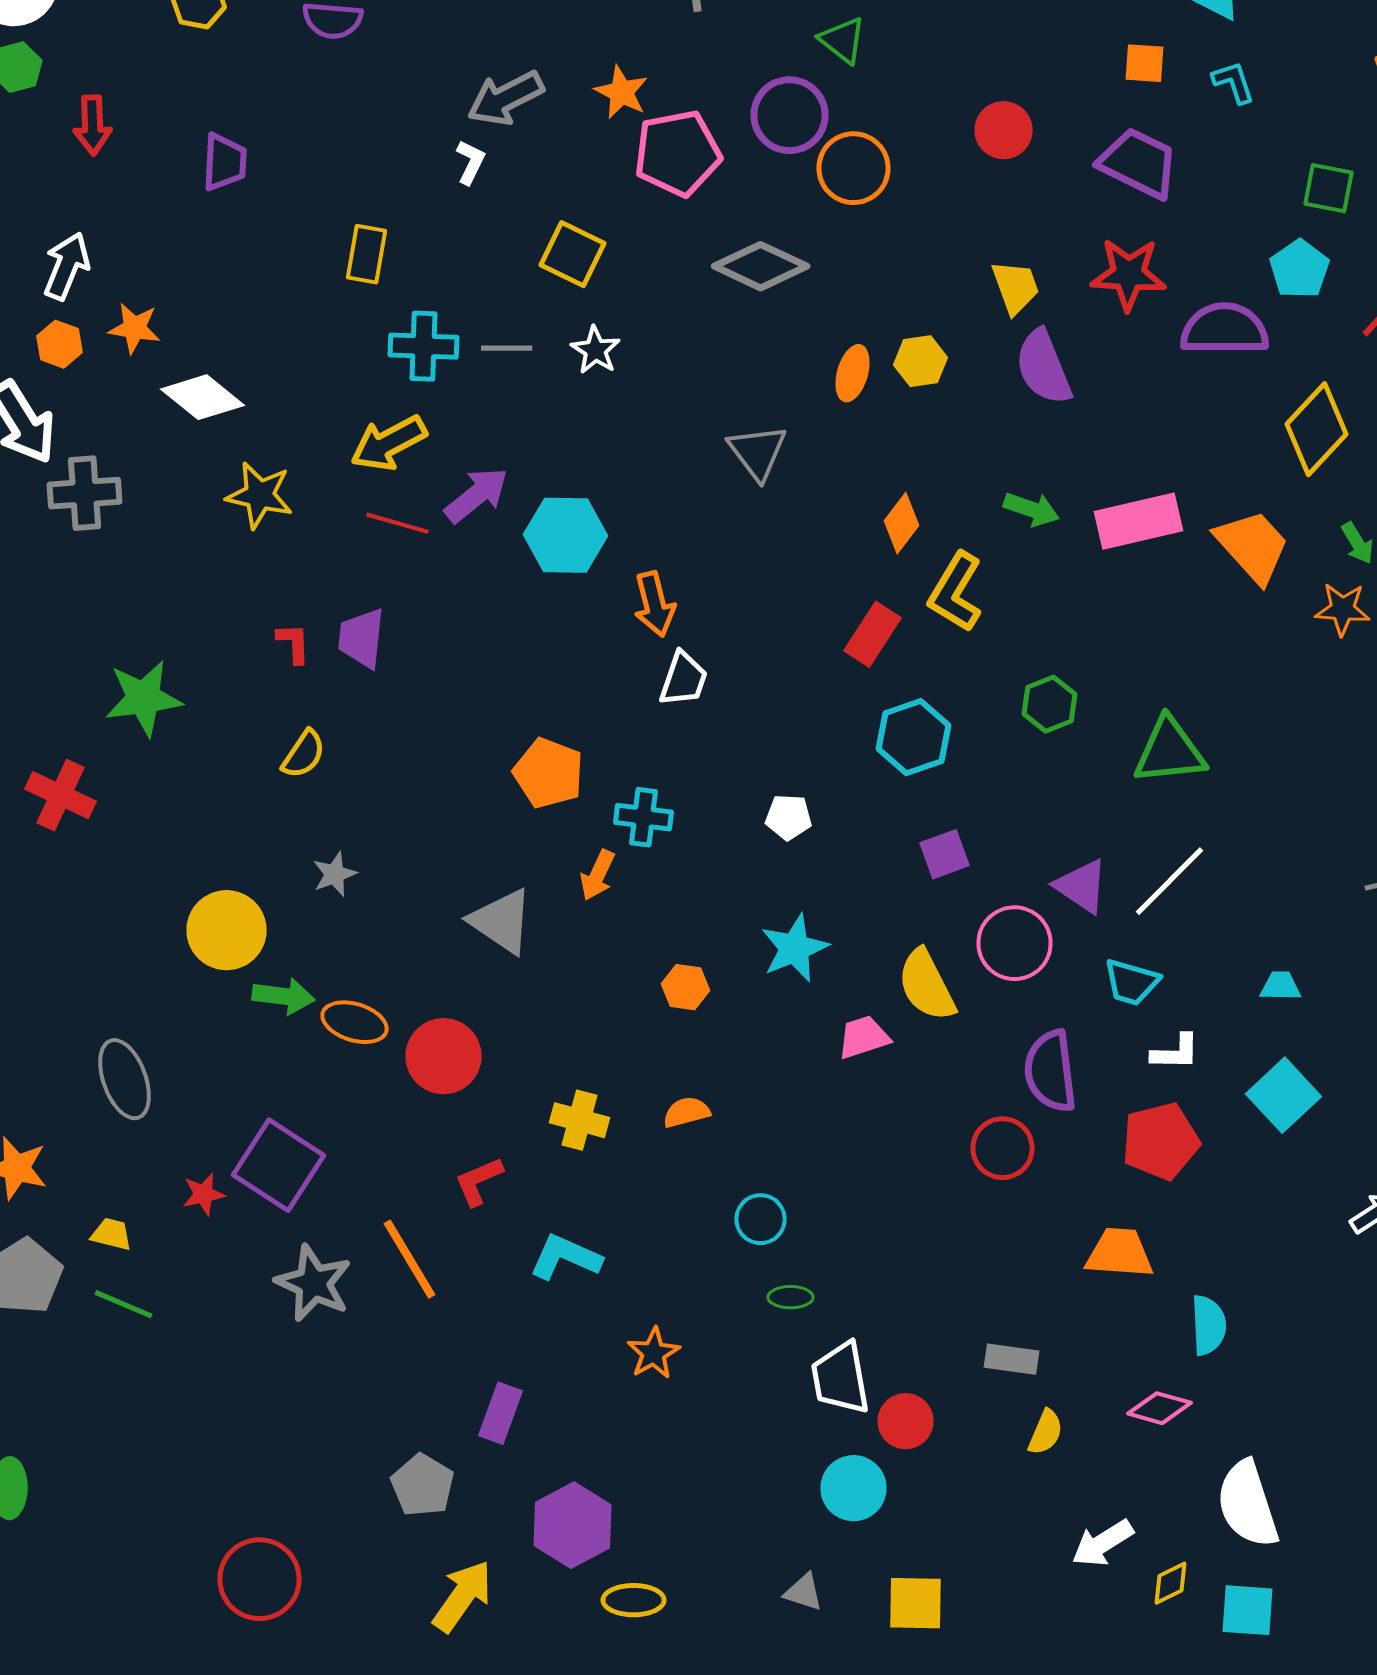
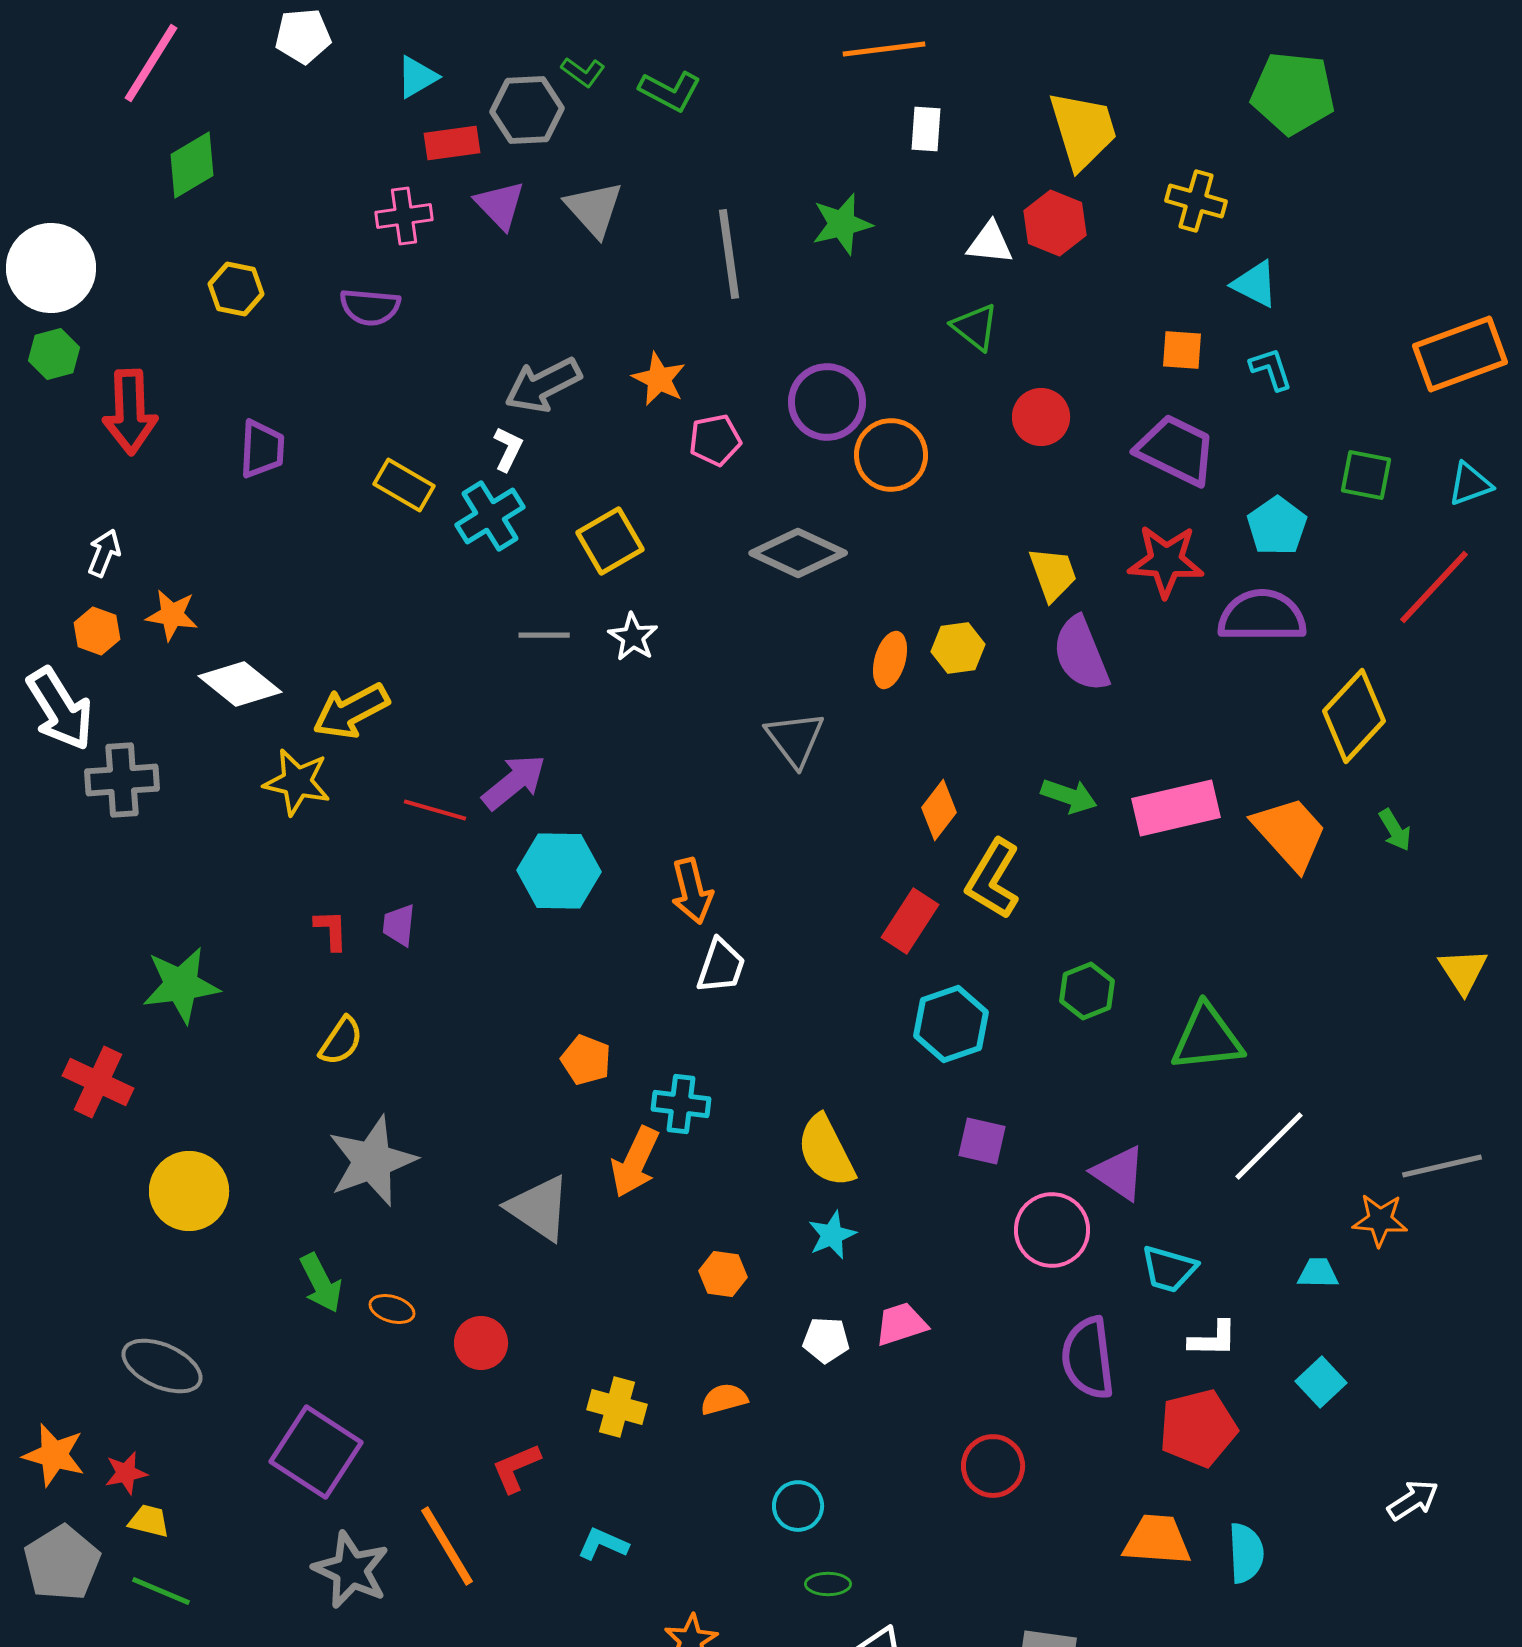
green triangle: (842, 40) -> (975, 327), moved
red arrow: (92, 125) -> (130, 412), size x1.4
pink pentagon: (678, 153) -> (715, 440), size x0.6
yellow rectangle: (366, 254) -> (404, 485), moved, turned -70
yellow square: (572, 254) -> (610, 541), turned 34
white arrow: (66, 266) -> (104, 553), size x0.7
cyan pentagon: (1300, 269) -> (1277, 526), moved
cyan cross: (424, 346) -> (490, 516), moved, turned -34
yellow arrow: (388, 443) -> (351, 711), moved
cyan hexagon: (566, 535) -> (559, 871), moved
orange star: (1342, 609) -> (1380, 1220), moved
purple trapezoid: (362, 638) -> (399, 925), size x0.7
orange pentagon: (548, 773) -> (586, 1060), size x0.7
white pentagon: (788, 817) -> (826, 1340), moved
purple square: (944, 854) -> (982, 1141), turned 33
gray star: (334, 874) -> (372, 1161), size x2.0
orange arrow: (598, 875) -> (635, 1162), size x1.4
white line: (1170, 881) -> (1269, 1146), moved
yellow circle: (226, 930) -> (189, 1191), moved
cyan star: (794, 948) -> (832, 1235), size x0.7
yellow semicircle: (926, 985) -> (826, 1151), moved
green arrow: (284, 996) -> (321, 1283), turned 56
orange ellipse: (354, 1022) -> (392, 1309), size x0.7
red circle: (444, 1056) -> (481, 1343), size x0.7
gray ellipse: (124, 1079) -> (162, 1366), turned -46
cyan square: (1284, 1095) -> (1321, 1382), size x0.7
red circle: (1002, 1148) -> (993, 1466), moved
red star: (204, 1194) -> (126, 1473), moved
cyan L-shape: (566, 1257) -> (603, 1544), size x0.7
cyan semicircle: (1208, 1325) -> (1246, 1553), moved

